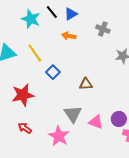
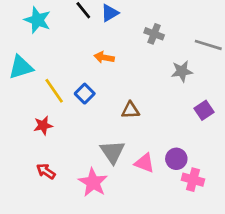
cyan star: (31, 19) -> (37, 20), moved
orange arrow: (69, 36) -> (104, 57), moved
yellow line: (35, 53) -> (54, 91), moved
red star: (23, 95) -> (43, 125), size x0.6

